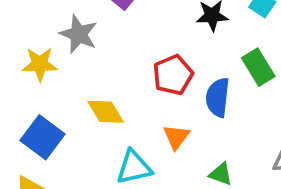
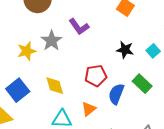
yellow star: (40, 64) -> (27, 51), turned -30
green rectangle: (258, 67) -> (142, 84), turned -30

